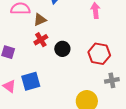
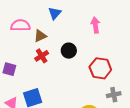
black circle: (62, 49) -> (69, 51), moved

